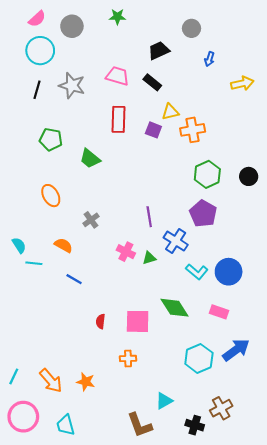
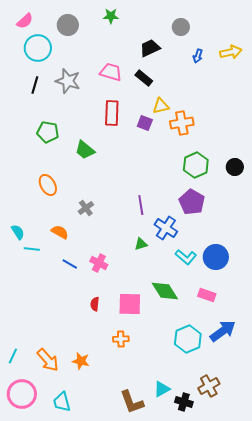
pink semicircle: (37, 19) -> (25, 21), moved
yellow arrow: (242, 83) -> (231, 52), moved
pink cross: (126, 252) -> (99, 263), moved
cyan triangle: (164, 401) -> (162, 389), moved

